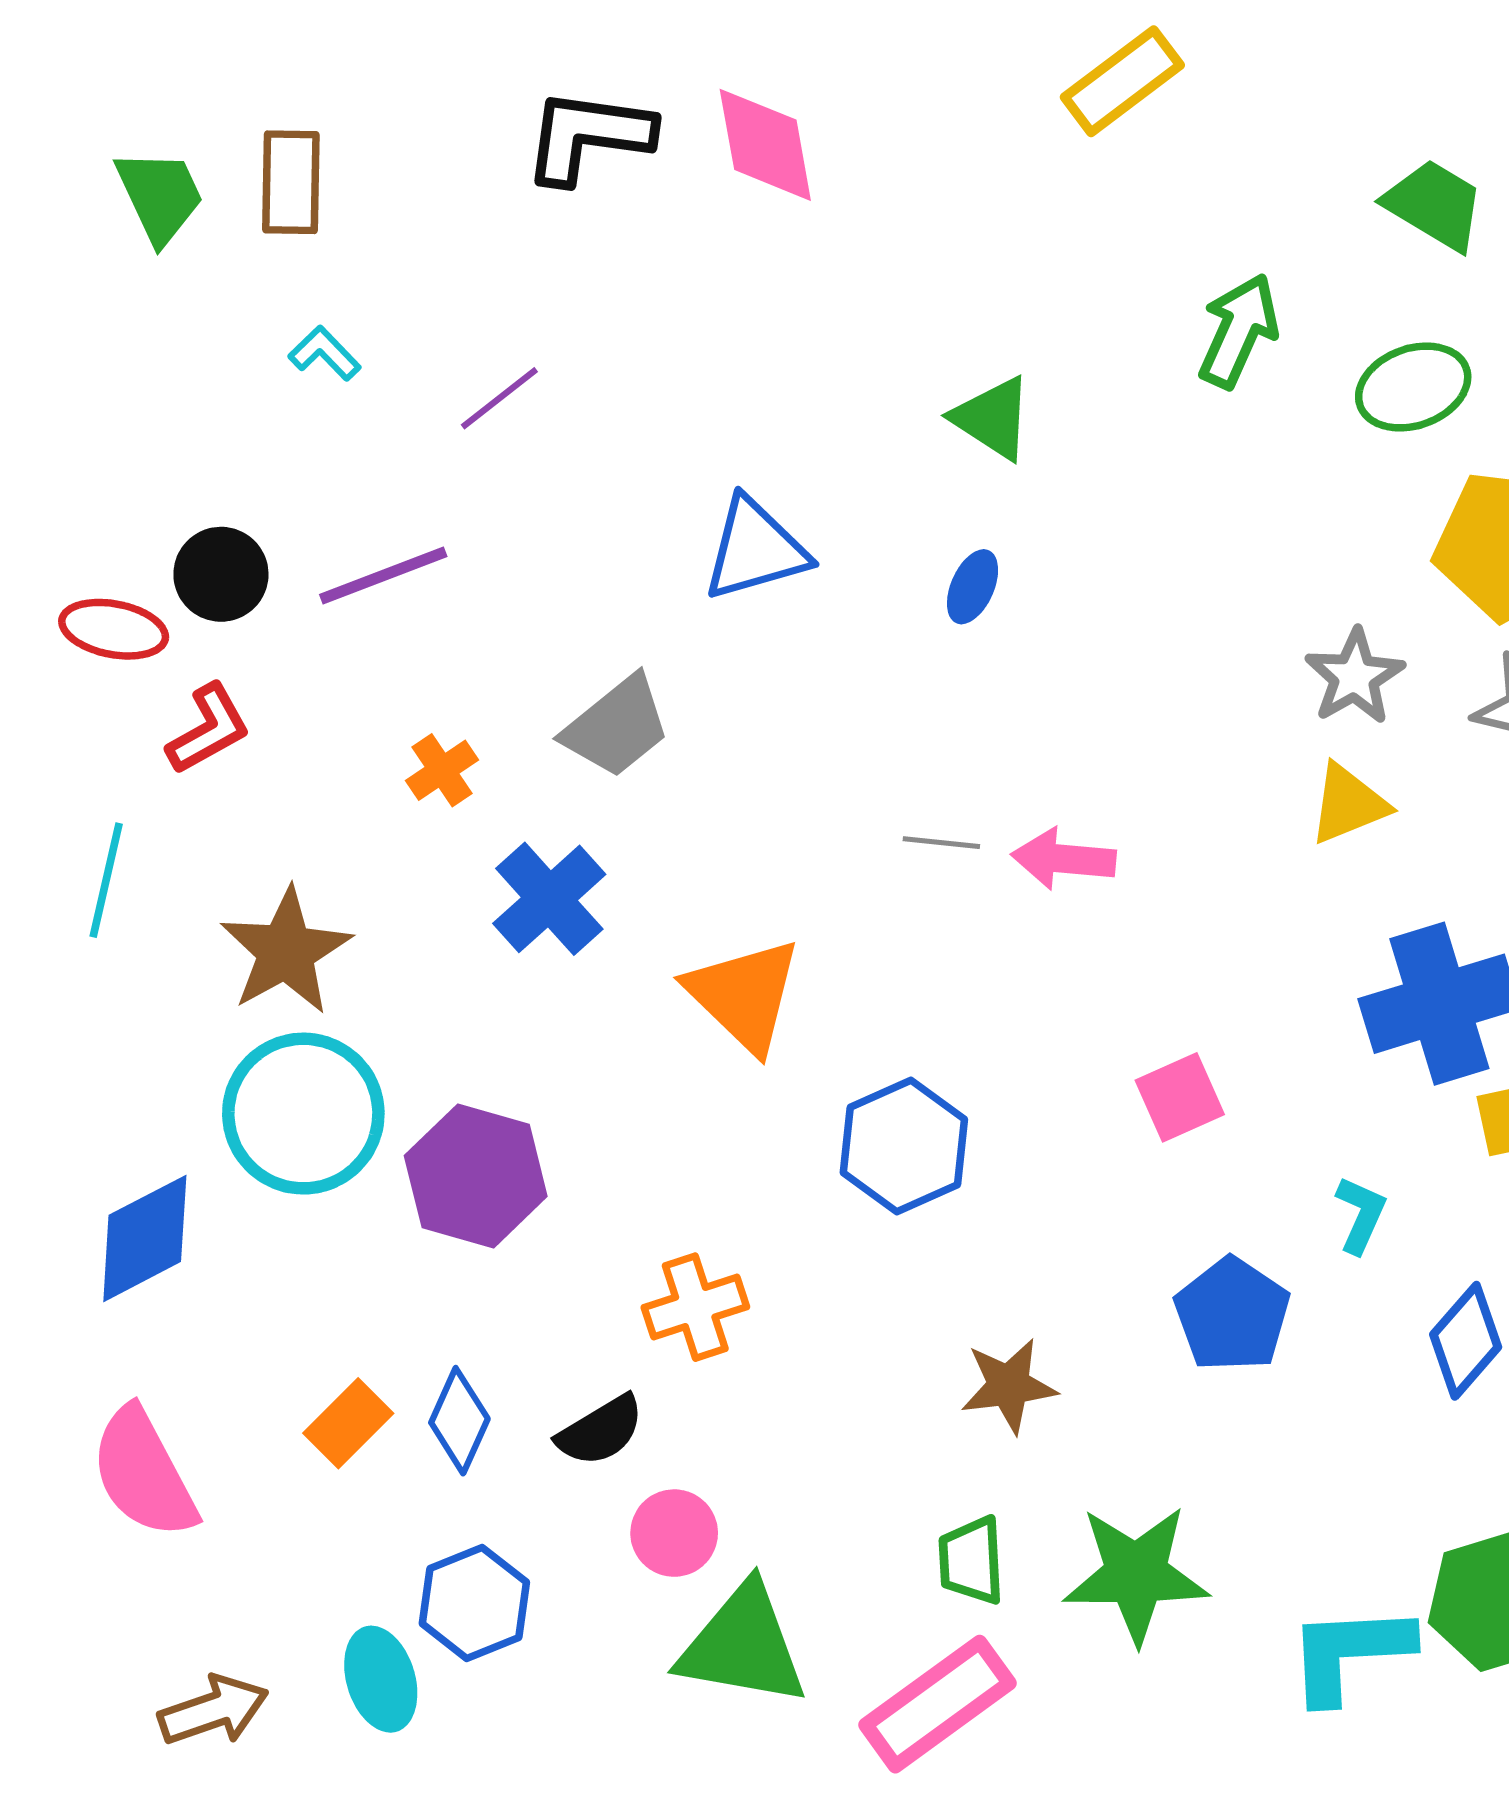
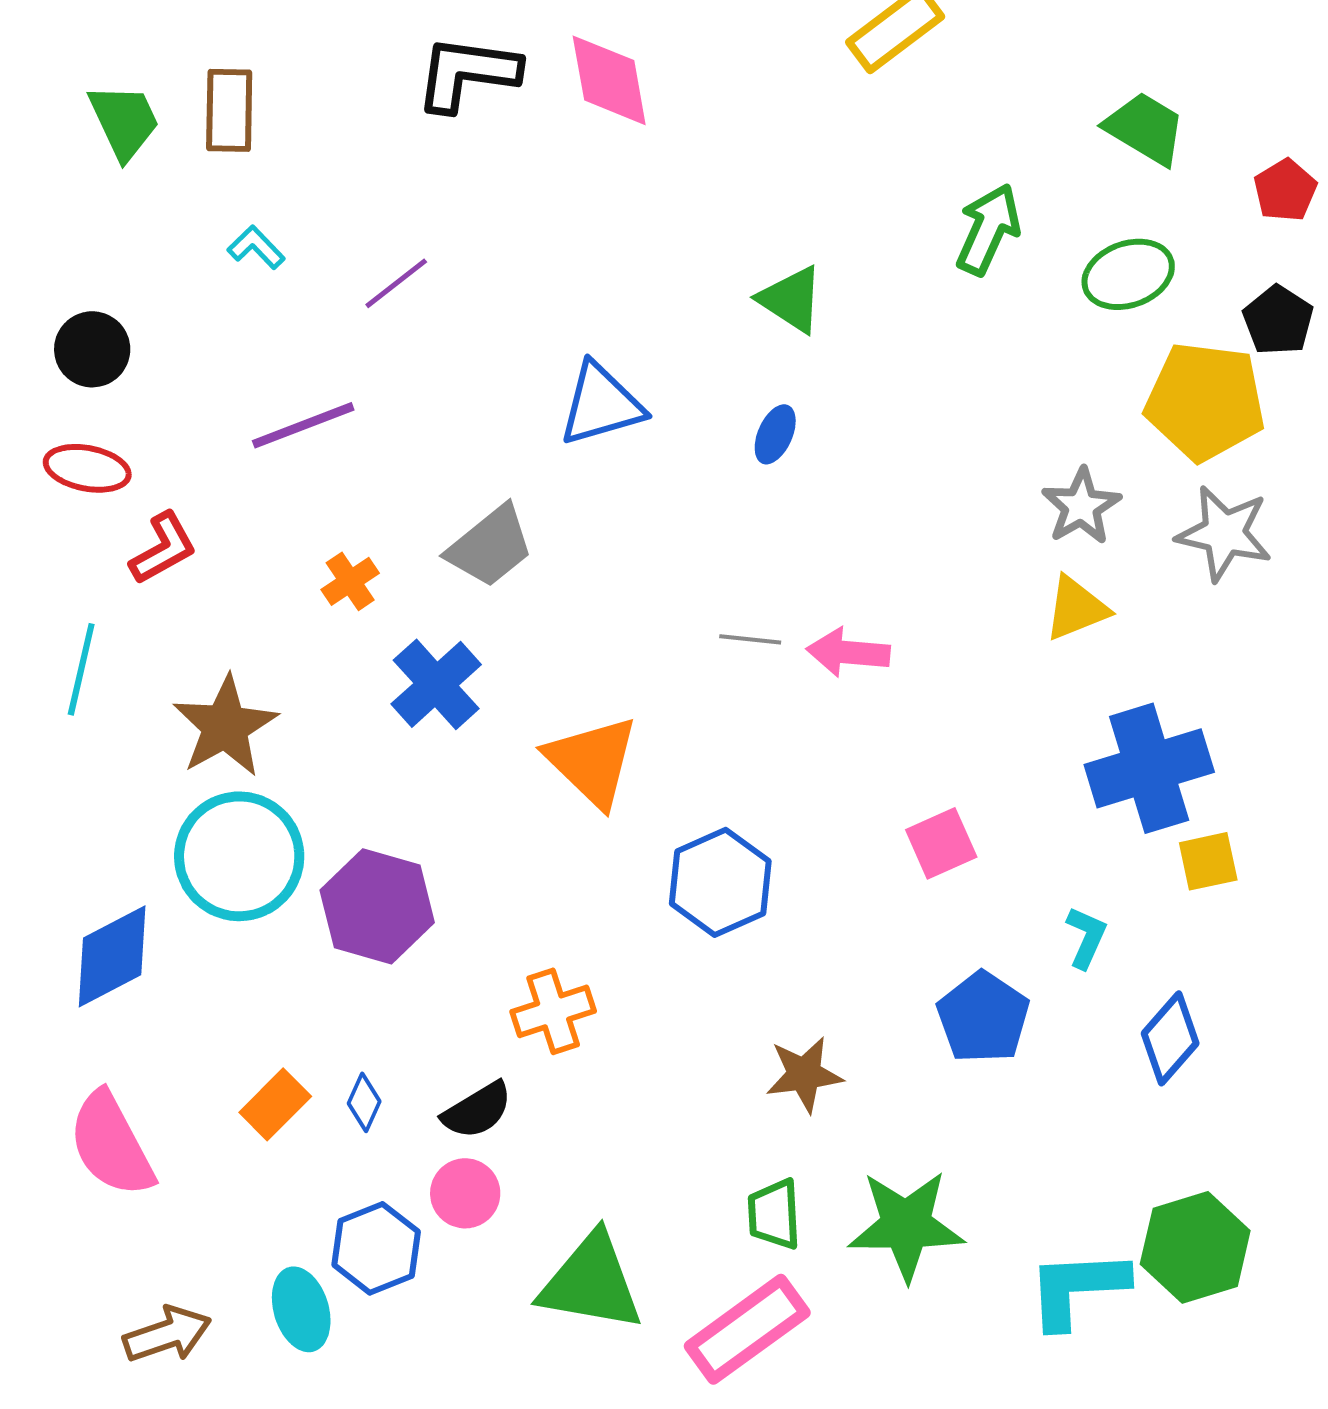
black circle: (221, 574) -> (92, 349), moved
blue diamond: (459, 1421) -> (364, 1102), size x0.7
pink circle: (674, 1533) -> (465, 1193), moved

